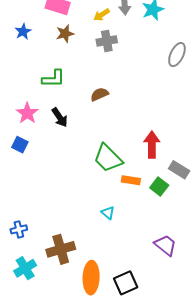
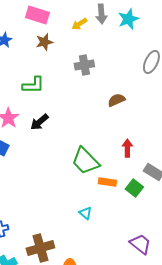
gray cross: (107, 41) -> (84, 65), moved
brown semicircle: (99, 94) -> (116, 100), moved
black arrow: (60, 117) -> (39, 122), turned 84
red arrow: (152, 145) -> (127, 148), size x0.7

